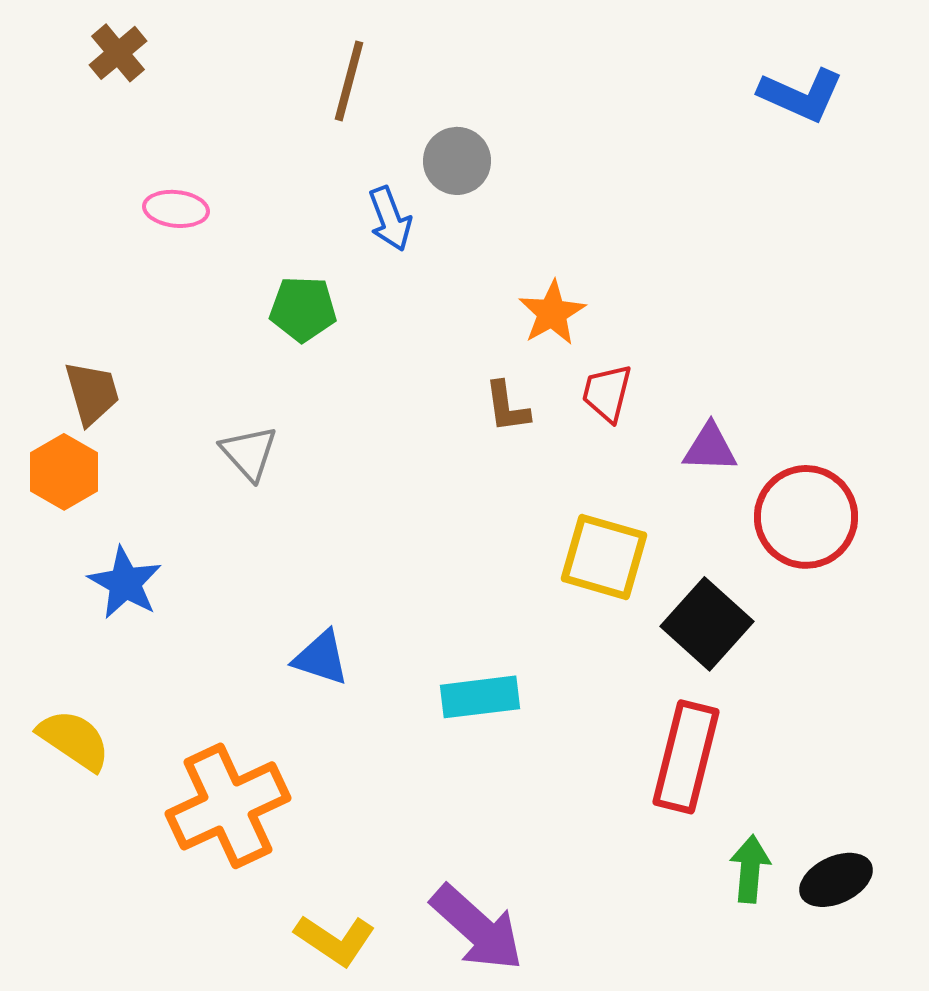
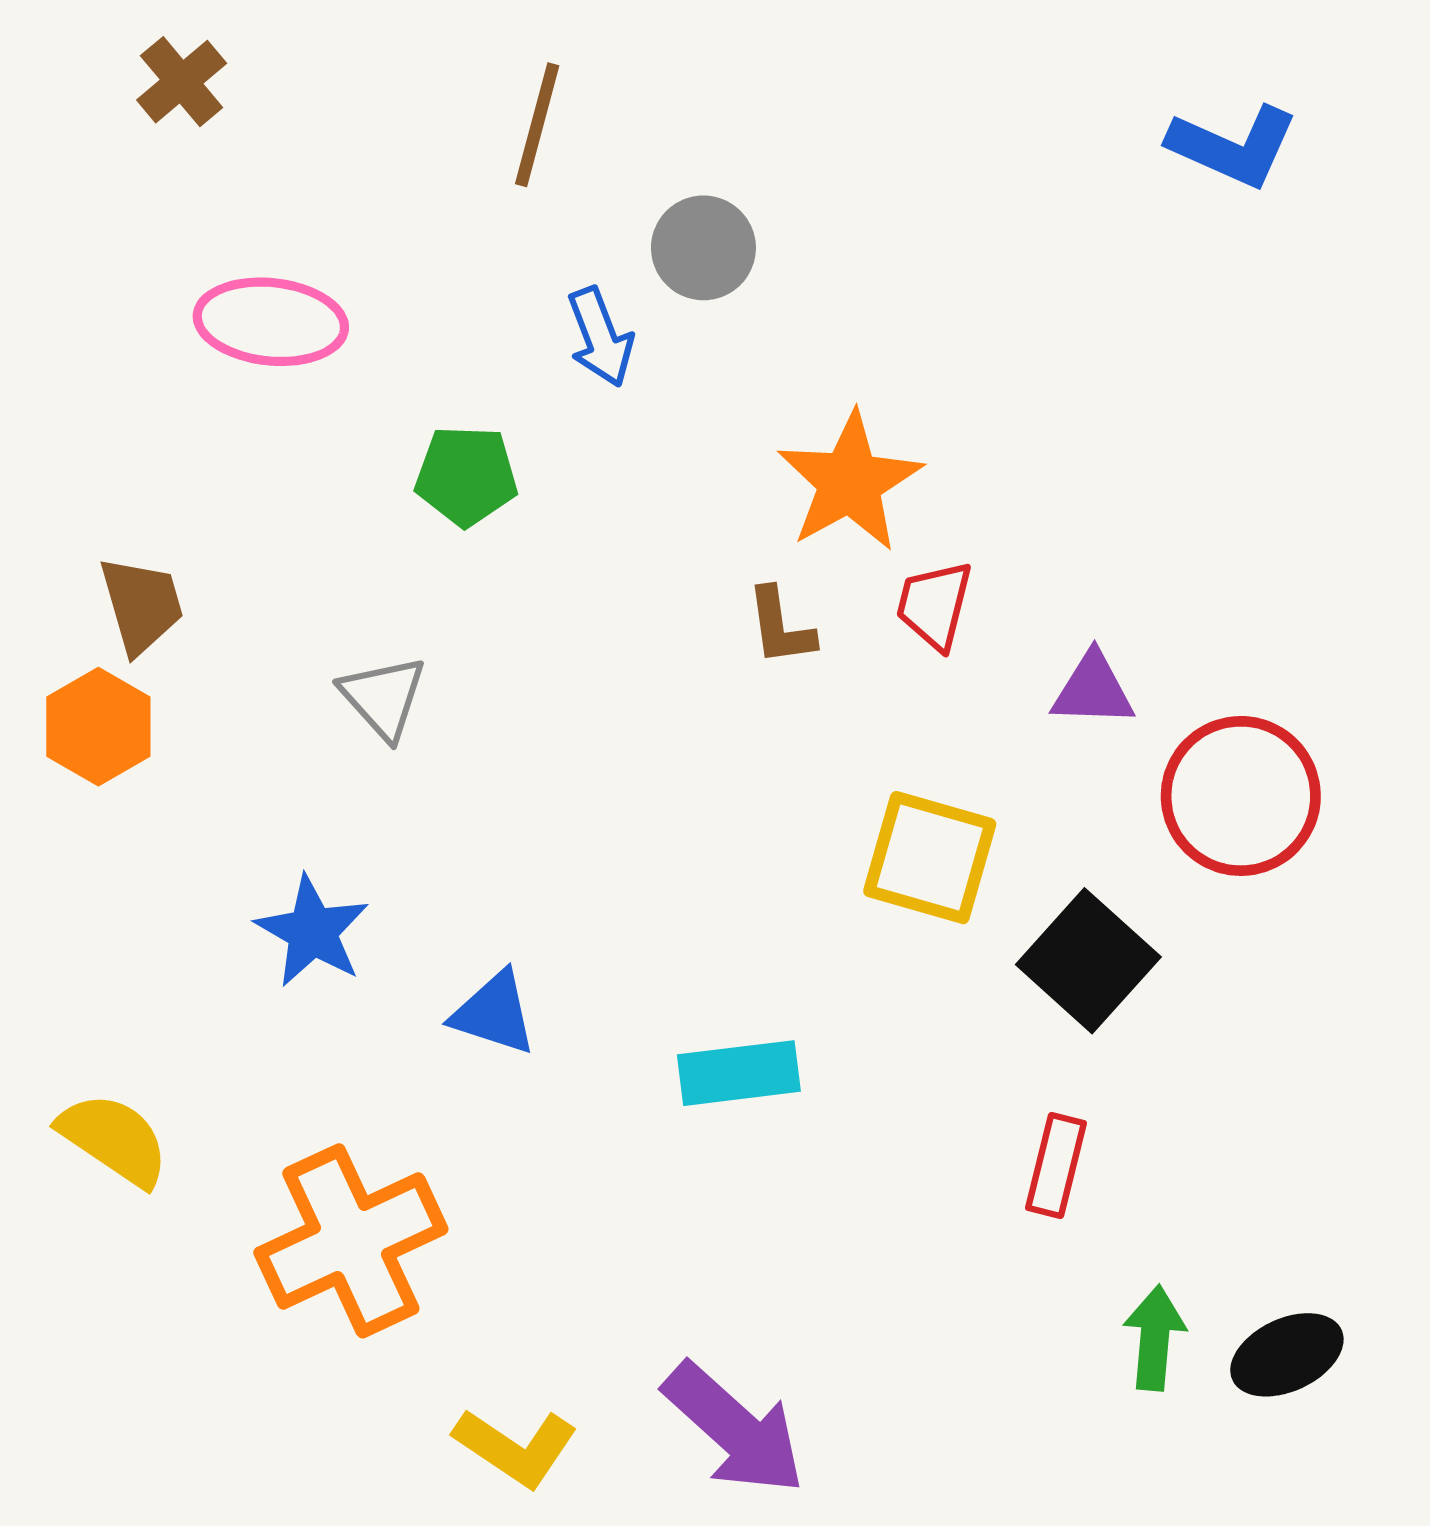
pink ellipse: (176, 209) -> (271, 322), size x1.5
orange star: (552, 313) -> (850, 482), size x1.4
blue star: (125, 583) -> (312, 931), moved
red rectangle: (686, 757) -> (1056, 1165), size x0.6

